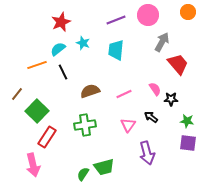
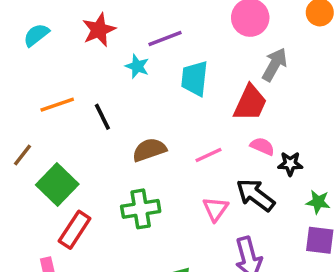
purple line: (116, 20) -> (165, 38), moved
cyan semicircle: (58, 49) -> (36, 35), moved
red trapezoid: (178, 64) -> (250, 103), moved, turned 65
pink semicircle: (155, 89) -> (262, 146), turned -32
black arrow: (151, 117) -> (255, 195), size x1.6

